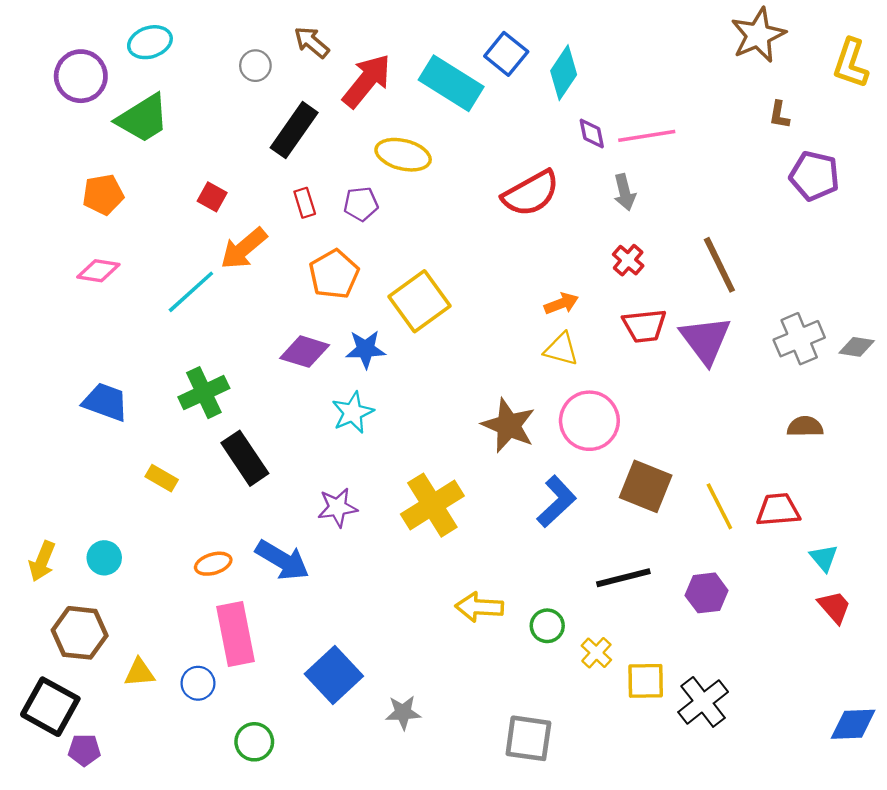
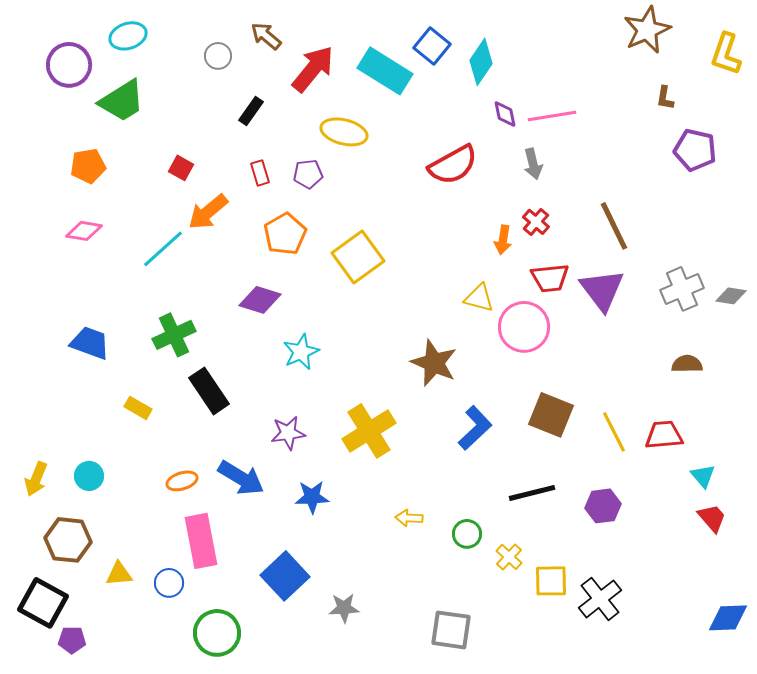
black rectangle: (294, 130) -> (251, 111), size x0.6
orange arrow: (561, 304) -> (503, 240), moved, turned 120
blue star: (366, 349) -> (312, 497), moved
pink circle: (589, 421) -> (524, 327), moved
yellow arrow: (479, 607) -> (409, 518), size x0.7
green circle: (254, 742) -> (217, 633), size x1.4

